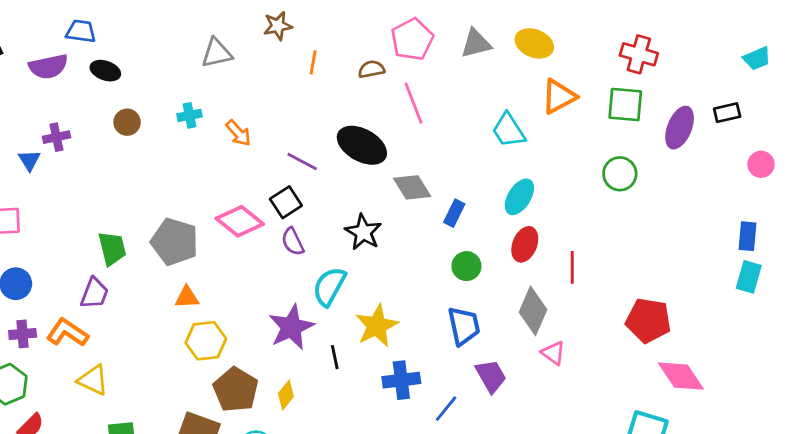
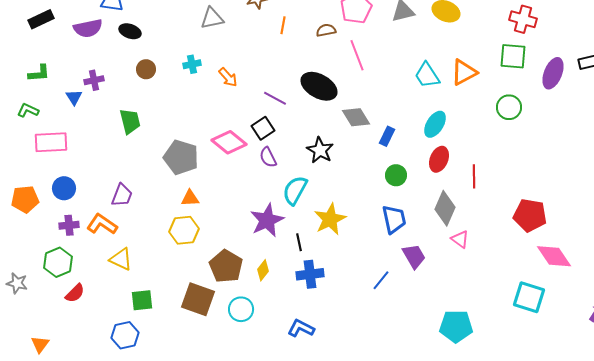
orange triangle: (559, 96) -> (464, 72), moved
green trapezoid: (112, 248) -> (130, 121), moved
yellow hexagon: (206, 341) -> (184, 230), moved
blue cross: (401, 380) -> (310, 274), moved

